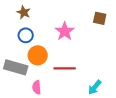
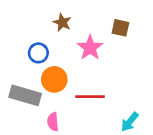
brown star: (24, 12) -> (62, 22), moved
brown square: (100, 18) -> (120, 28), moved

